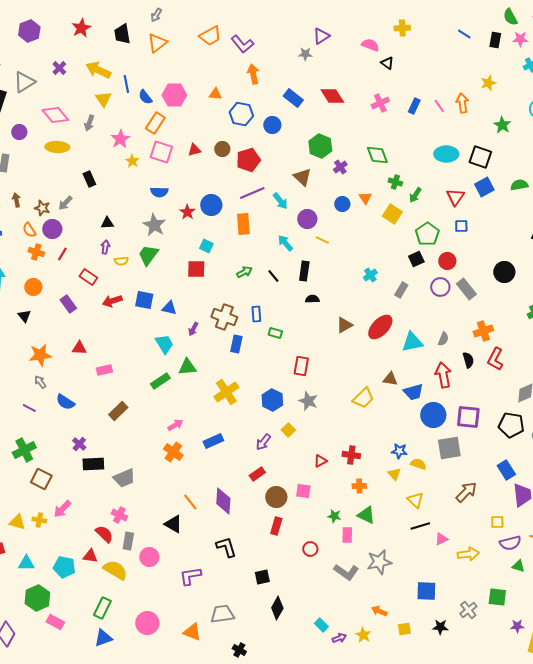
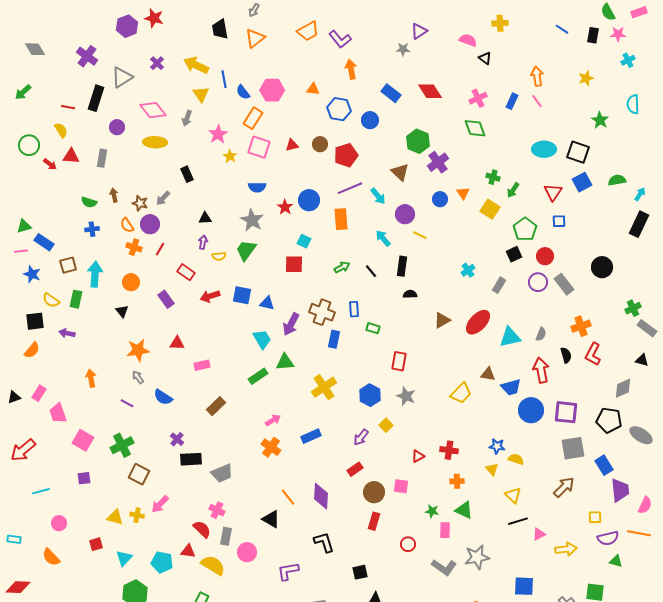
red star: (81, 28) -> (154, 18), moved, turned -30
orange arrow: (462, 103) -> (537, 76), moved
green diamond: (377, 155) -> (475, 128), moved
purple cross: (340, 167) -> (438, 162), size x1.5
purple arrow: (193, 329) -> (291, 324), size x1.6
gray square: (449, 448) -> (573, 448), moved
cyan triangle: (26, 563) -> (124, 558), turned -48

